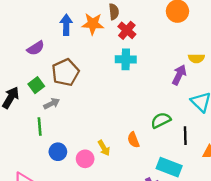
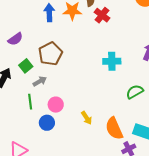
purple semicircle: (36, 48) -> (15, 39), moved
cyan cross: (126, 59) -> (112, 61), moved
orange semicircle: (133, 140) -> (114, 128), moved, size x1.6
pink circle: (85, 159) -> (56, 105), moved

